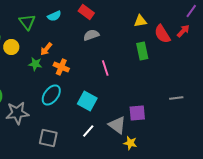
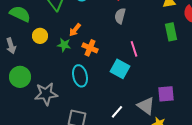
gray semicircle: (91, 35) -> (120, 16), turned -56
yellow circle: (11, 47) -> (40, 36), moved
cyan ellipse: (51, 95) -> (80, 76), turned -50
cyan square: (87, 101) -> (120, 69), moved

